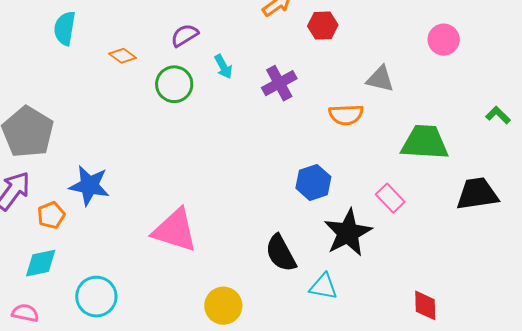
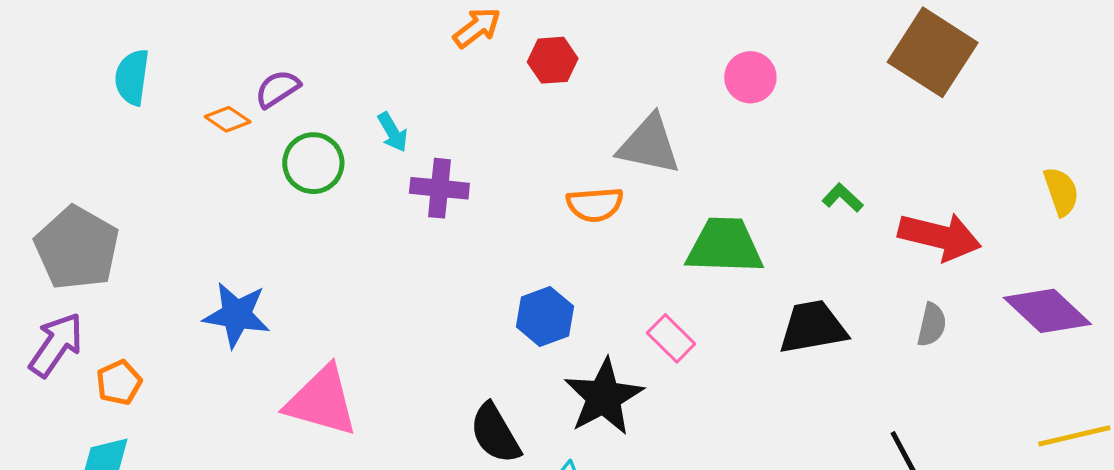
purple semicircle: (185, 35) -> (278, 89), moved
gray triangle: (380, 79) -> (649, 145), size x1.4
purple cross: (279, 83) -> (439, 188), moved, turned 36
blue star: (89, 185) -> (237, 315), moved

